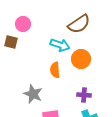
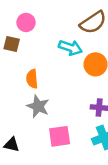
orange semicircle: (55, 70) -> (32, 79), moved

